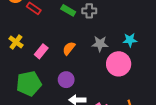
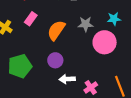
orange semicircle: (69, 48) -> (56, 30), size x1.5
pink rectangle: (41, 51) -> (31, 19), moved

